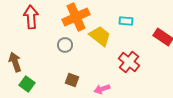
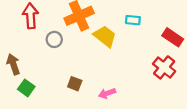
gray circle: (65, 45) -> (54, 39), moved
red cross: (129, 62) -> (164, 67), moved

